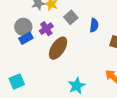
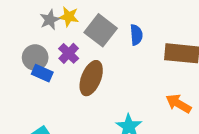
gray square: (71, 17) -> (101, 30), size x1.5
blue rectangle: (26, 38) -> (42, 73), turned 64

